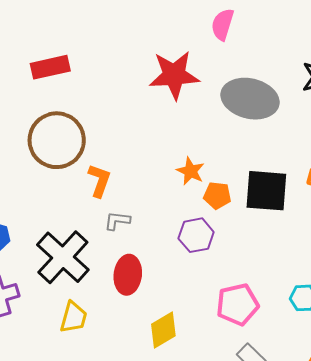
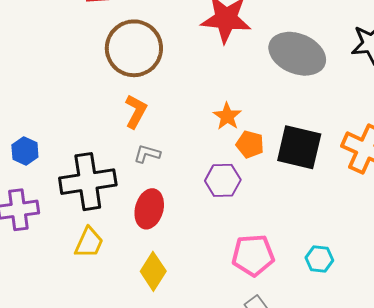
brown circle: (57, 140) -> (134, 48), moved
black cross: (63, 257) -> (88, 182), turned 30
yellow diamond: (163, 330) -> (153, 271), moved, turned -36

